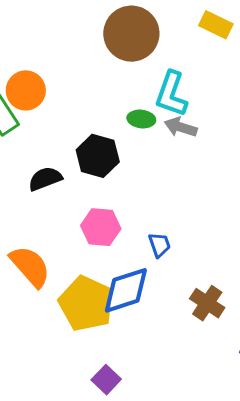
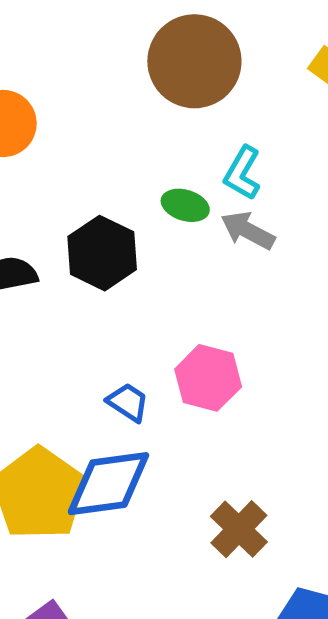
cyan L-shape: (171, 94) -> (242, 173), size x0.7
pink hexagon: (101, 227) -> (208, 378), moved
blue trapezoid: (159, 245) -> (128, 402), moved, turned -48

